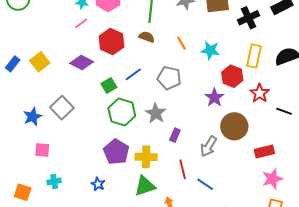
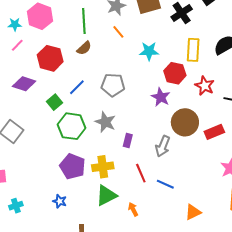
brown semicircle: (147, 37) -> (84, 48), turned 126
orange line: (181, 43) -> (118, 32), moved
red rectangle: (264, 152) -> (214, 132), moved

